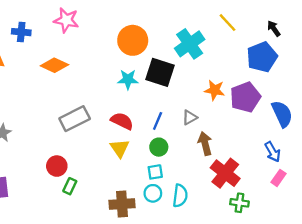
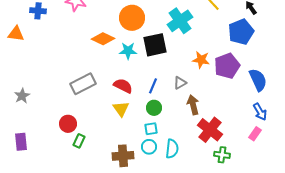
orange diamond: (54, 65) -> (103, 39), moved
black square: (160, 72) -> (155, 45), turned -30
blue arrow: (273, 152) -> (260, 112), moved

